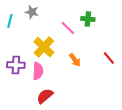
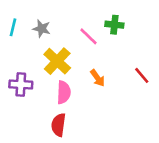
gray star: (32, 12) -> (42, 29), moved
pink semicircle: (38, 71) -> (64, 92), moved
red semicircle: (45, 96) -> (59, 125), turned -42

